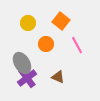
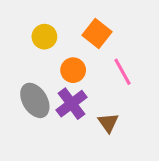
brown triangle: (58, 77) -> (108, 123), moved, turned 32
purple cross: (27, 78) -> (72, 104), moved

